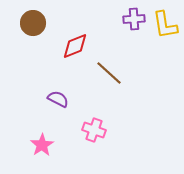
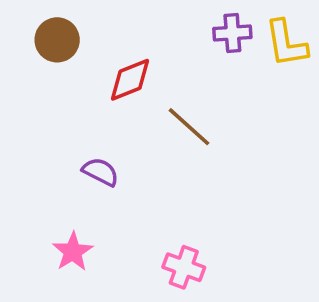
pink cross: (94, 130) -> (184, 267), moved

